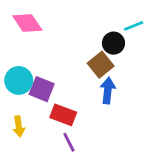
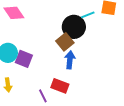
black circle: (113, 43) -> (74, 27), size x1.5
red rectangle: (63, 115) -> (60, 86), moved

